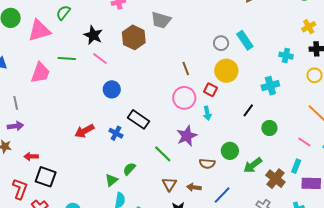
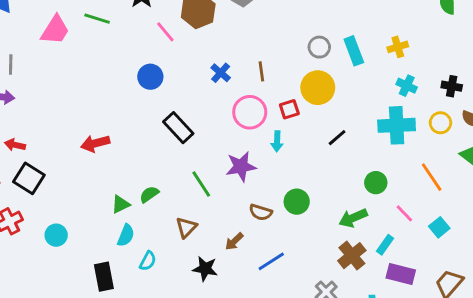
yellow cross: (309, 27) -> (398, 47), moved
pink line: (100, 59) -> (165, 32), moved
cyan cross: (270, 86) -> (397, 125), moved, size x1.4
red square: (210, 90) -> (289, 109), turned 32
black line: (248, 110) -> (337, 138), moved
green circle: (269, 128) -> (376, 183), moved
red arrow: (84, 131) -> (95, 143), moved
blue cross: (116, 133) -> (221, 73), moved
green arrow: (253, 165) -> (353, 218), moved
brown triangle: (169, 184) -> (186, 227), moved
brown arrow: (194, 187) -> (234, 241), turned -64

